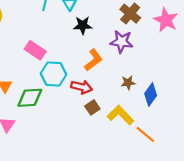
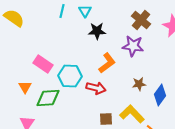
pink rectangle: (35, 50) -> (43, 64), moved
brown square: (92, 107) -> (106, 119), moved, turned 32

